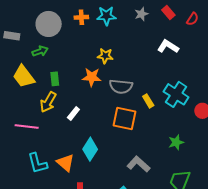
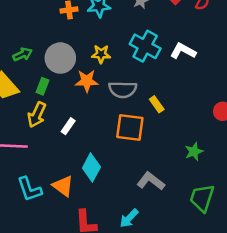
gray circle: (49, 24) -> (60, 58), moved
white L-shape: (168, 46) -> (183, 51), moved
green rectangle: (55, 79) -> (42, 86), turned 32
cyan cross: (176, 94) -> (145, 46), moved

